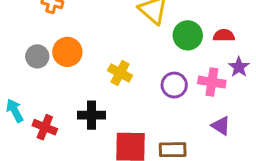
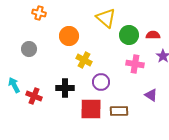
orange circle: (67, 52) -> (69, 36), moved
pink cross: (212, 82) -> (135, 64), moved
purple circle: (174, 85) -> (101, 82), moved

